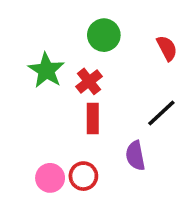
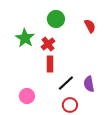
black line: (161, 113) -> (66, 83), moved
purple semicircle: (135, 156) -> (89, 84), moved
red circle: (83, 176) -> (70, 105), moved

